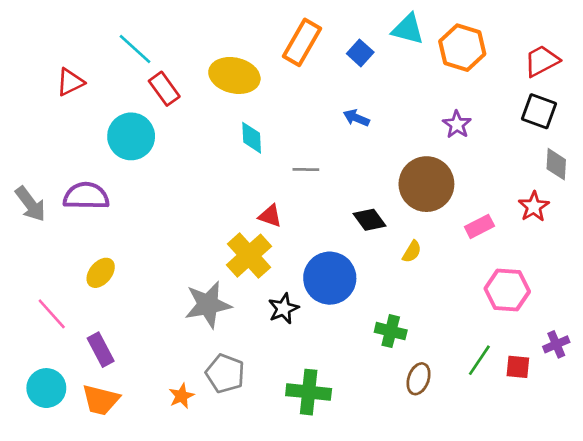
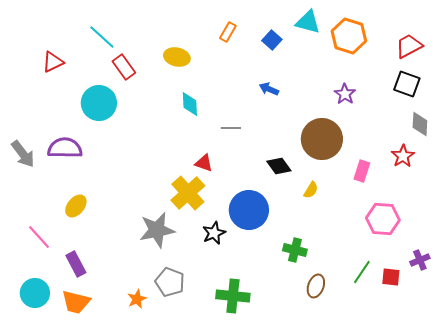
orange rectangle: (302, 42) -> (228, 32), size x0.6
yellow ellipse: (234, 75) -> (177, 57), size x0.7
pink rectangle: (479, 226) -> (362, 171), turned -45

